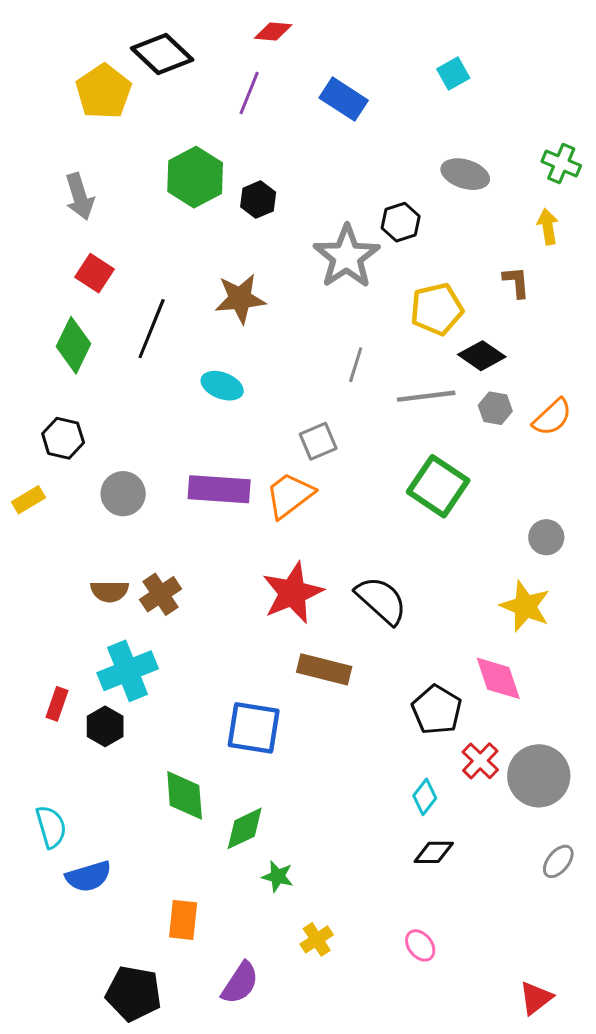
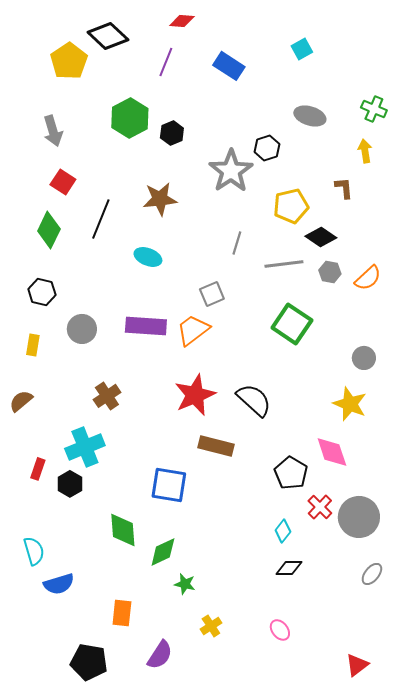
yellow rectangle: (29, 500) -> (33, 345), moved, turned -50
brown semicircle: (110, 591) -> (21, 401), moved, turned 140

